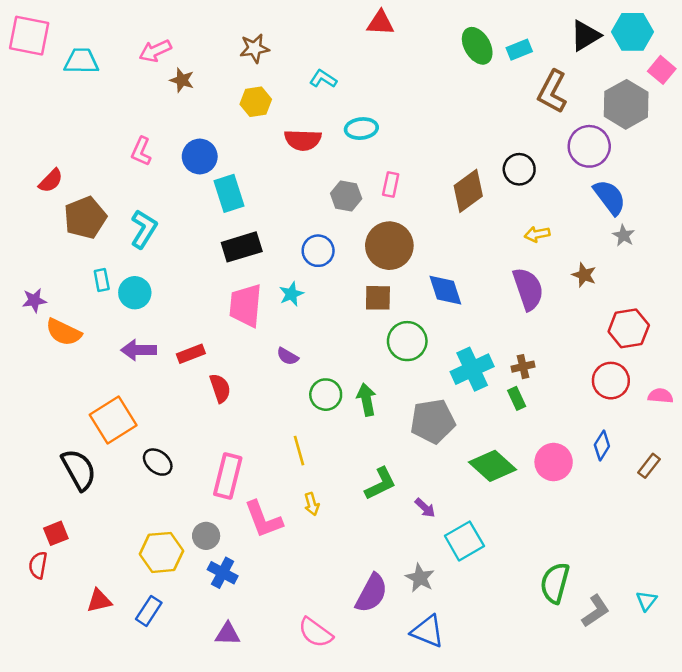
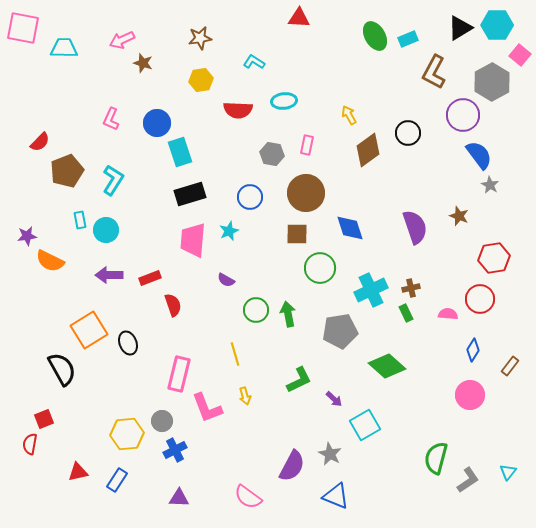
yellow arrow: (537, 234) -> (349, 115), moved, turned 72
pink semicircle: (660, 396) -> (448, 314), moved
black ellipse: (158, 462) -> (128, 343), moved, turned 30
pink circle: (554, 462) -> (470, 395), moved
blue cross: (223, 573) -> (175, 450), turned 35

